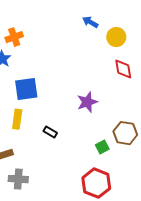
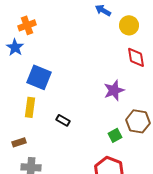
blue square: (26, 89) -> (39, 77), turned 30
purple star: (87, 102) -> (114, 90), moved

